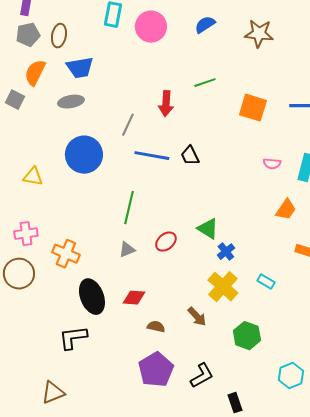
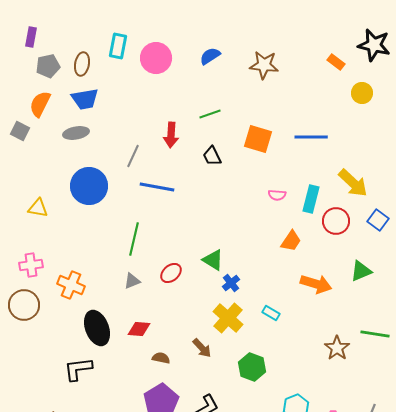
gray pentagon: (28, 35) -> (48, 66), moved
brown ellipse: (59, 36) -> (82, 64), moved
black trapezoid: (190, 156) -> (212, 156), moved

